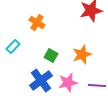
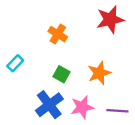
orange cross: (37, 23) -> (58, 34), moved

